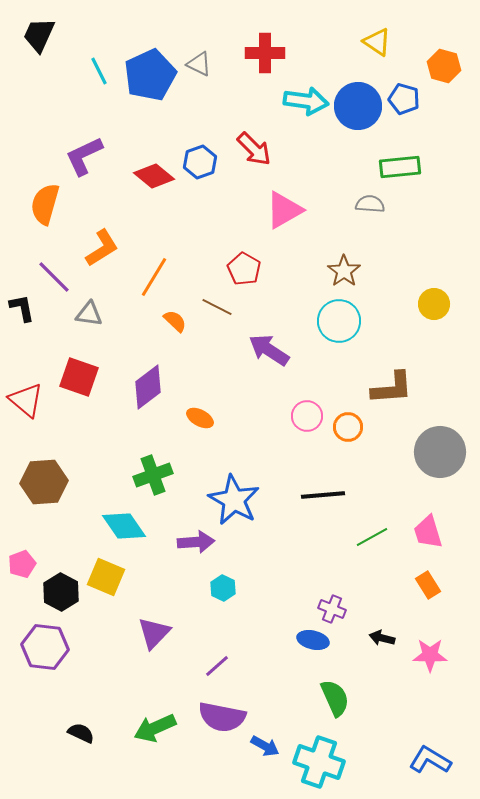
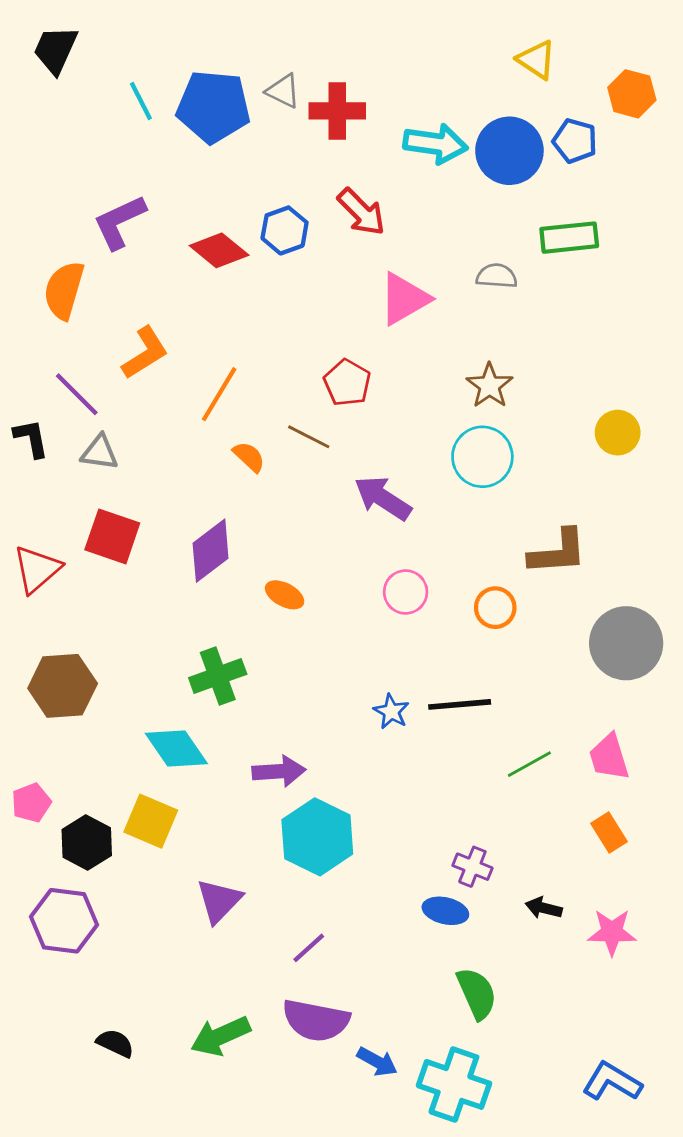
red cross: (265, 53) -> (337, 111), moved
blue pentagon: (150, 75) -> (213, 107), turned 30
gray semicircle: (370, 204) -> (497, 276), moved
gray triangle: (89, 314) -> (100, 453), moved
red triangle: (26, 400) -> (37, 569), turned 39
pink circle: (307, 416) -> (406, 592), moved
blue star: (234, 500) -> (391, 712), moved, size x0.5
cyan hexagon: (223, 588) -> (317, 837), size x2.0

